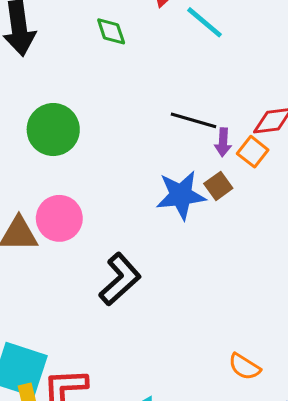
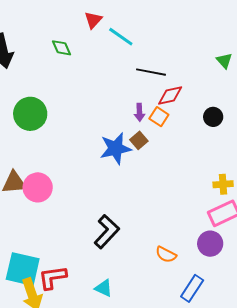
black line: (193, 120) -> (151, 72), moved
pink circle: (59, 218) -> (38, 187), moved
black L-shape: (120, 279) -> (107, 232), moved

